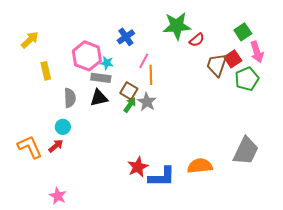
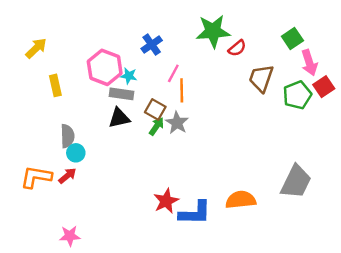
red square: (233, 59) -> (324, 87), moved
gray semicircle: (70, 98) -> (67, 136), moved
orange L-shape: (30, 147) -> (36, 177), turned -56
pink star: (58, 196) -> (70, 236), turned -30

